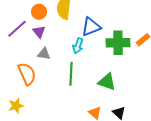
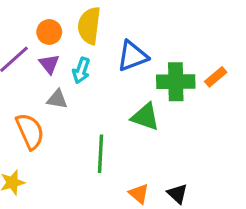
cyan arrow: (78, 46) -> (81, 70), moved
green line: (71, 74) -> (100, 154), moved
green triangle: (107, 82) -> (145, 117), moved

